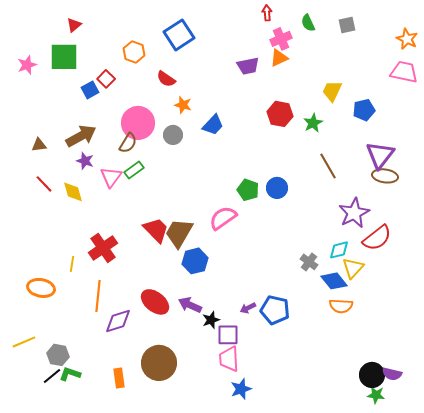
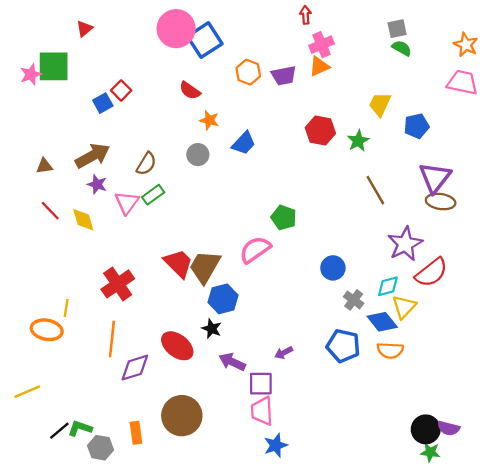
green semicircle: (308, 23) -> (402, 48), moved, turned 144
orange hexagon: (134, 52) -> (248, 72), moved
green square: (64, 57) -> (54, 66), moved
pink circle: (138, 123) -> (176, 29), moved
blue circle: (277, 188) -> (333, 268), moved
yellow line: (72, 264) -> (66, 308), moved
purple arrow: (190, 305) -> (232, 362), moved
blue pentagon: (275, 310) -> (343, 346), moved
black star: (211, 320) -> (212, 329), moved, turned -30
gray hexagon: (58, 355) -> (101, 448), moved

